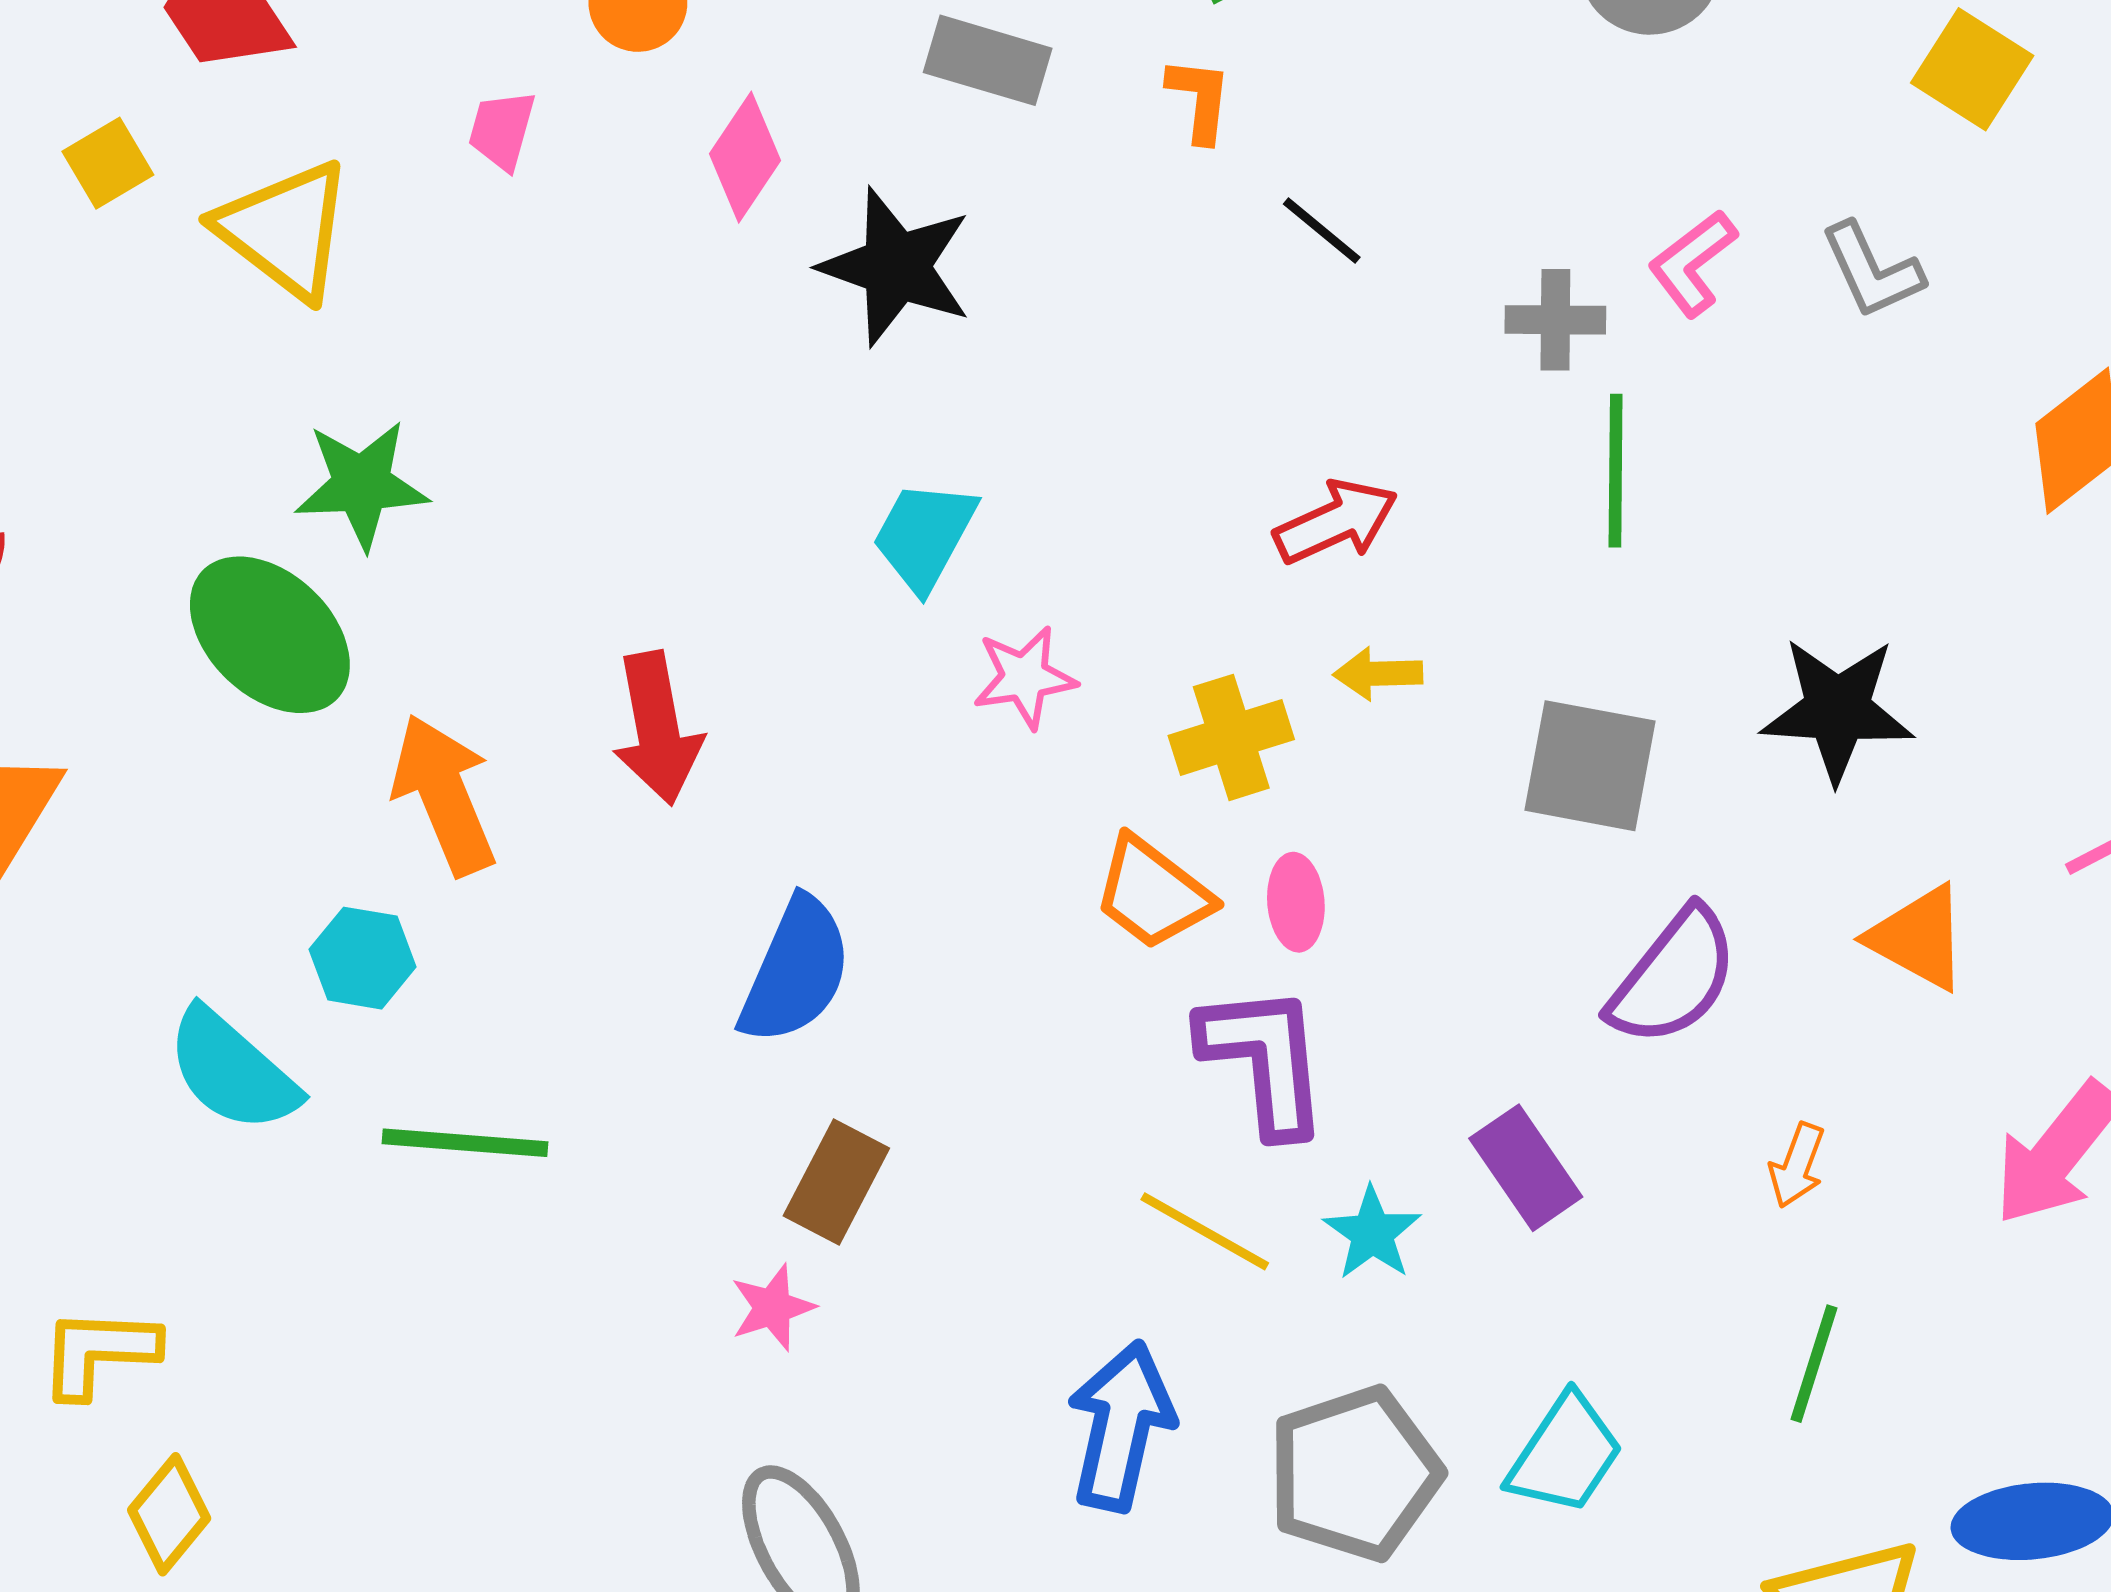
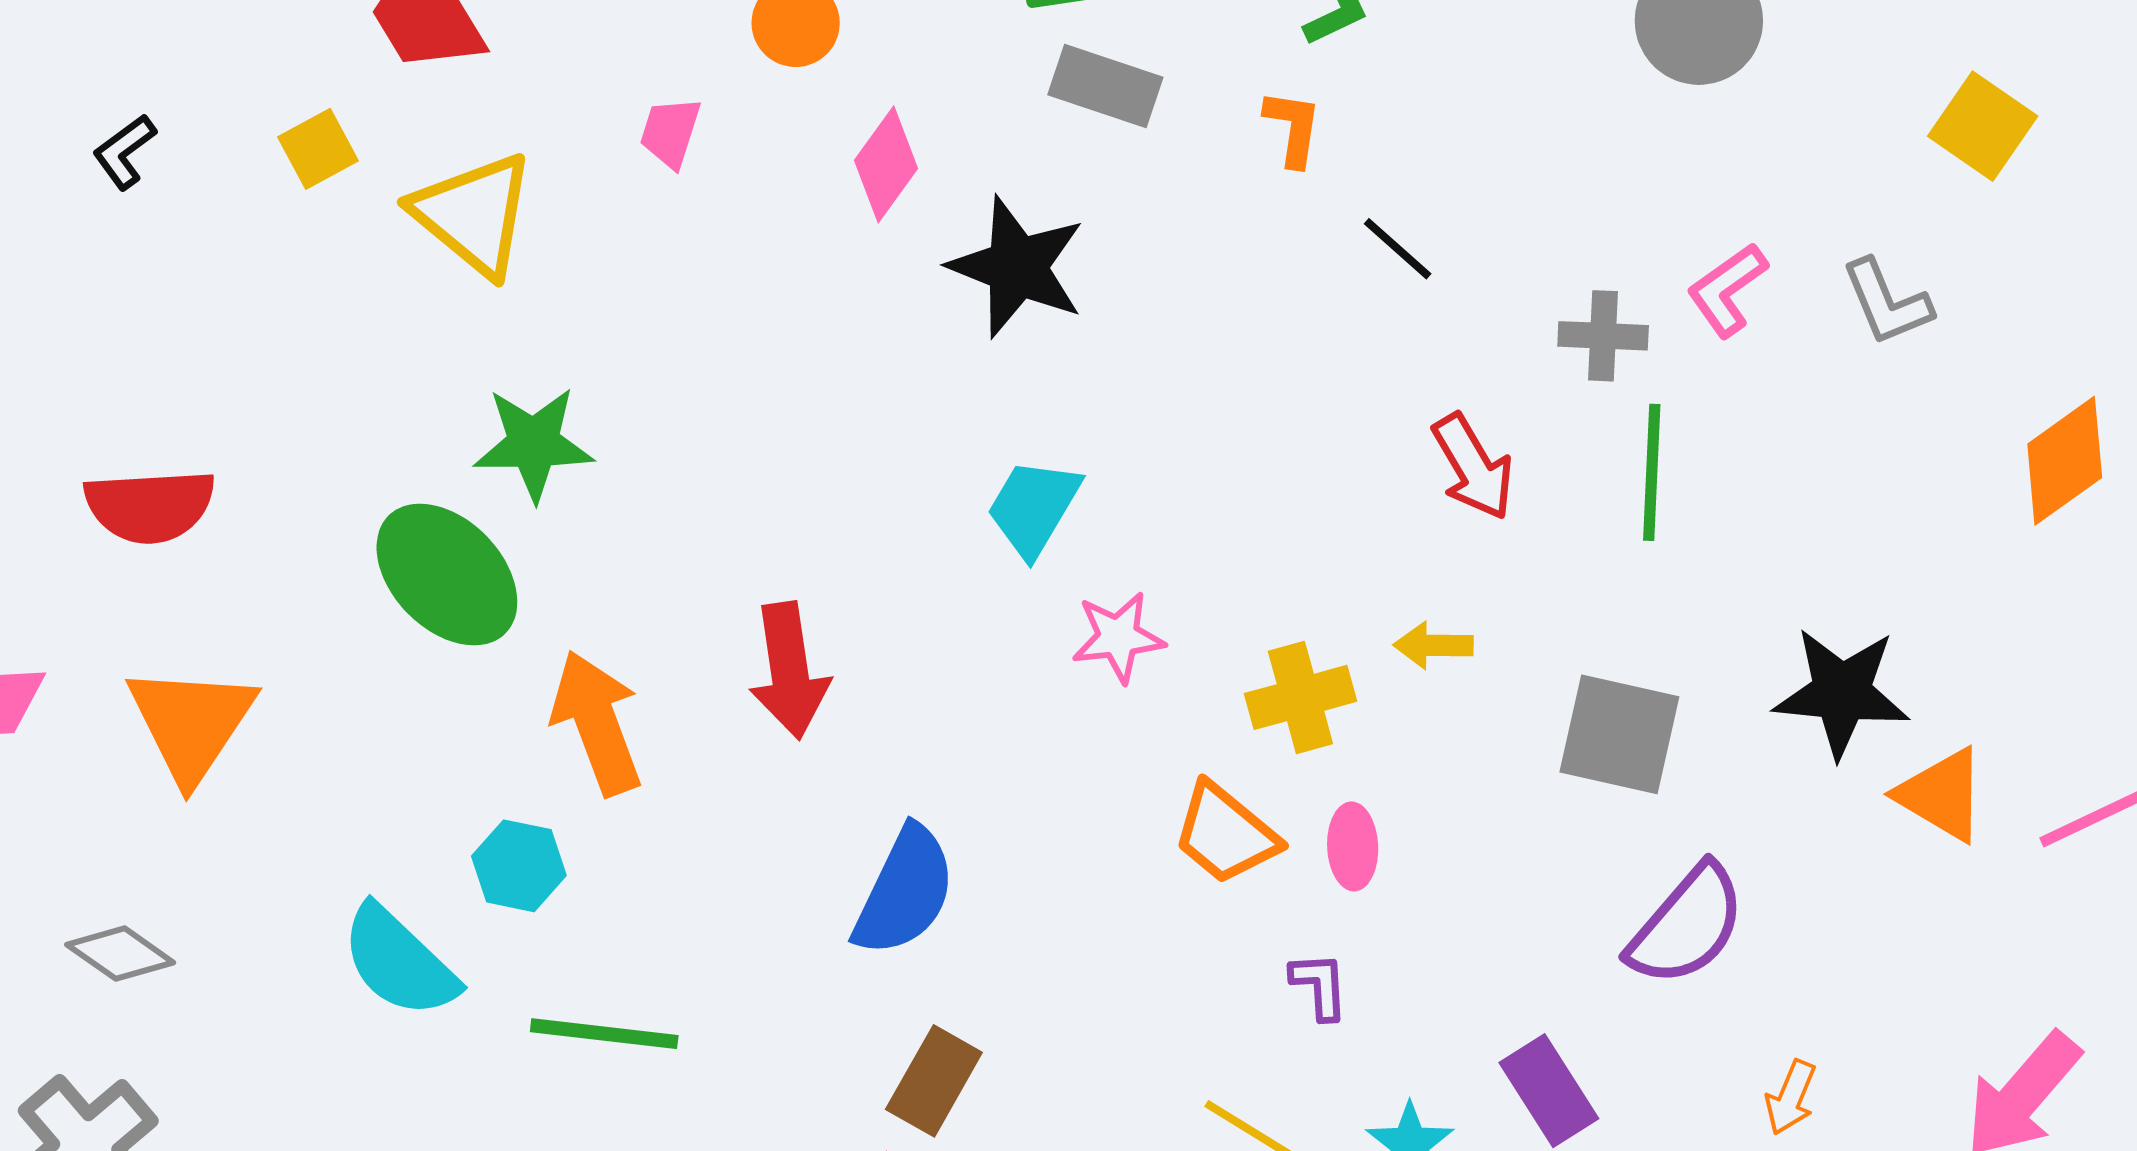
red arrow: (1336, 522) -> (1473, 467), moved, turned 82
orange triangle: (1918, 938) -> (1942, 795), moved
purple L-shape: (1264, 1059) -> (1319, 986), size x0.5

